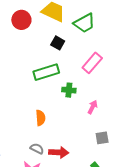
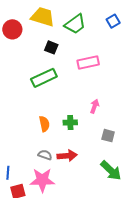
pink rectangle: (92, 63) -> (88, 62), turned 45
green cross: (69, 90) -> (70, 122), moved
gray square: (102, 138) -> (108, 136), turned 32

